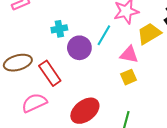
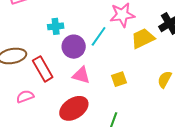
pink triangle: (129, 55) -> (81, 75), moved
pink semicircle: (34, 103) -> (25, 97), size x0.7

